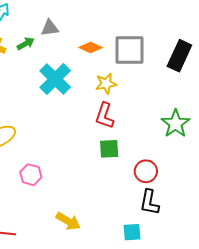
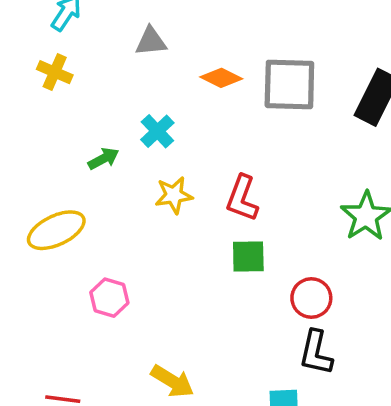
green arrow: (26, 44) -> (103, 159), moved
cyan cross: (55, 79) -> (157, 131), size x0.6
yellow star: (106, 84) -> (174, 195), moved

